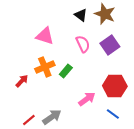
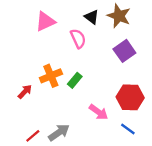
pink triangle: (45, 36) -> (45, 22), moved, turned -42
pink semicircle: (83, 44) -> (78, 38), moved
pink arrow: (87, 99) -> (98, 112), turned 72

